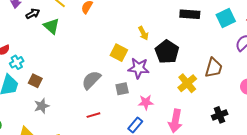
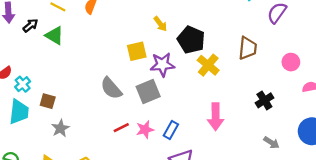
yellow square: (119, 53) -> (137, 51), turned -30
gray semicircle: (91, 80) -> (111, 88), turned -75
yellow cross: (187, 83) -> (208, 65), moved
gray square: (122, 89) -> (148, 92), size x1.5
pink star: (146, 102) -> (145, 130), moved

